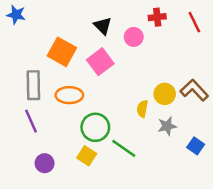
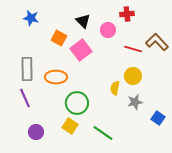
blue star: (16, 15) -> (31, 18), moved
red line: (194, 22) -> (133, 49), moved, turned -48
orange square: (62, 52) -> (59, 38), moved, size x0.7
brown L-shape: (194, 90) -> (157, 42), moved
green line: (124, 148) -> (103, 133), moved

